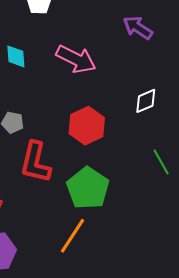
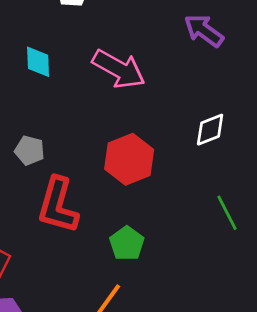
green pentagon: (88, 188) -> (127, 243), size x0.6

